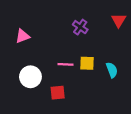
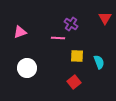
pink line: (66, 64) -> (58, 38), moved
red square: (58, 93) -> (74, 82), moved, turned -32

